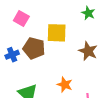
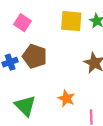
yellow square: (57, 33) -> (71, 21), moved

